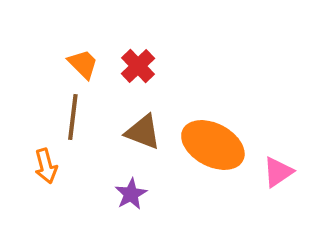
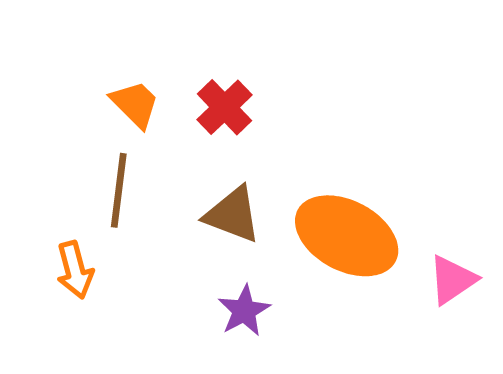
purple star: (131, 194) -> (244, 311), moved

